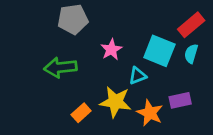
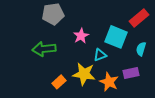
cyan semicircle: (191, 54) -> (141, 49), moved

